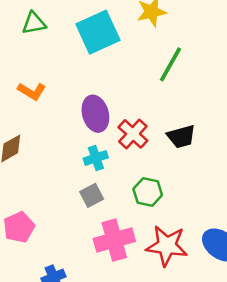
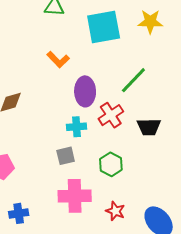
green line: (170, 64) -> (133, 80), moved
orange L-shape: (32, 91) -> (58, 60), moved
red star: (167, 246) -> (115, 211), size x0.6

